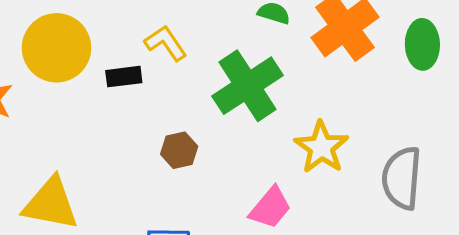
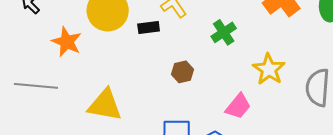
green cross: (248, 86) -> (224, 32), size x0.6

